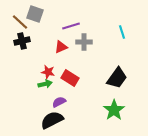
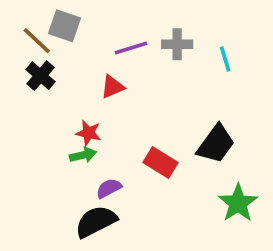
black cross: (22, 41) -> (40, 76), turned -35
gray cross: (84, 42) -> (177, 44), moved
red rectangle: (70, 78) -> (161, 162), moved
green star: (114, 110) -> (238, 203), moved

